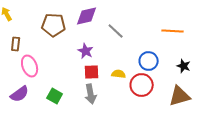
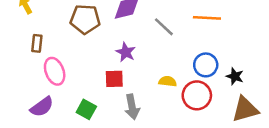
orange line: (173, 31) -> (207, 18), moved
black star: (184, 66) -> (235, 76), moved
red square: (92, 72) -> (114, 79), moved

